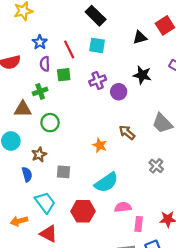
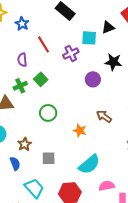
blue star: (40, 42) -> (22, 24), moved
cyan square: (97, 45) -> (89, 38), moved
green square: (64, 75) -> (41, 79), moved, turned -32
purple cross: (98, 81) -> (71, 54), moved
green circle: (50, 123) -> (48, 113), moved

